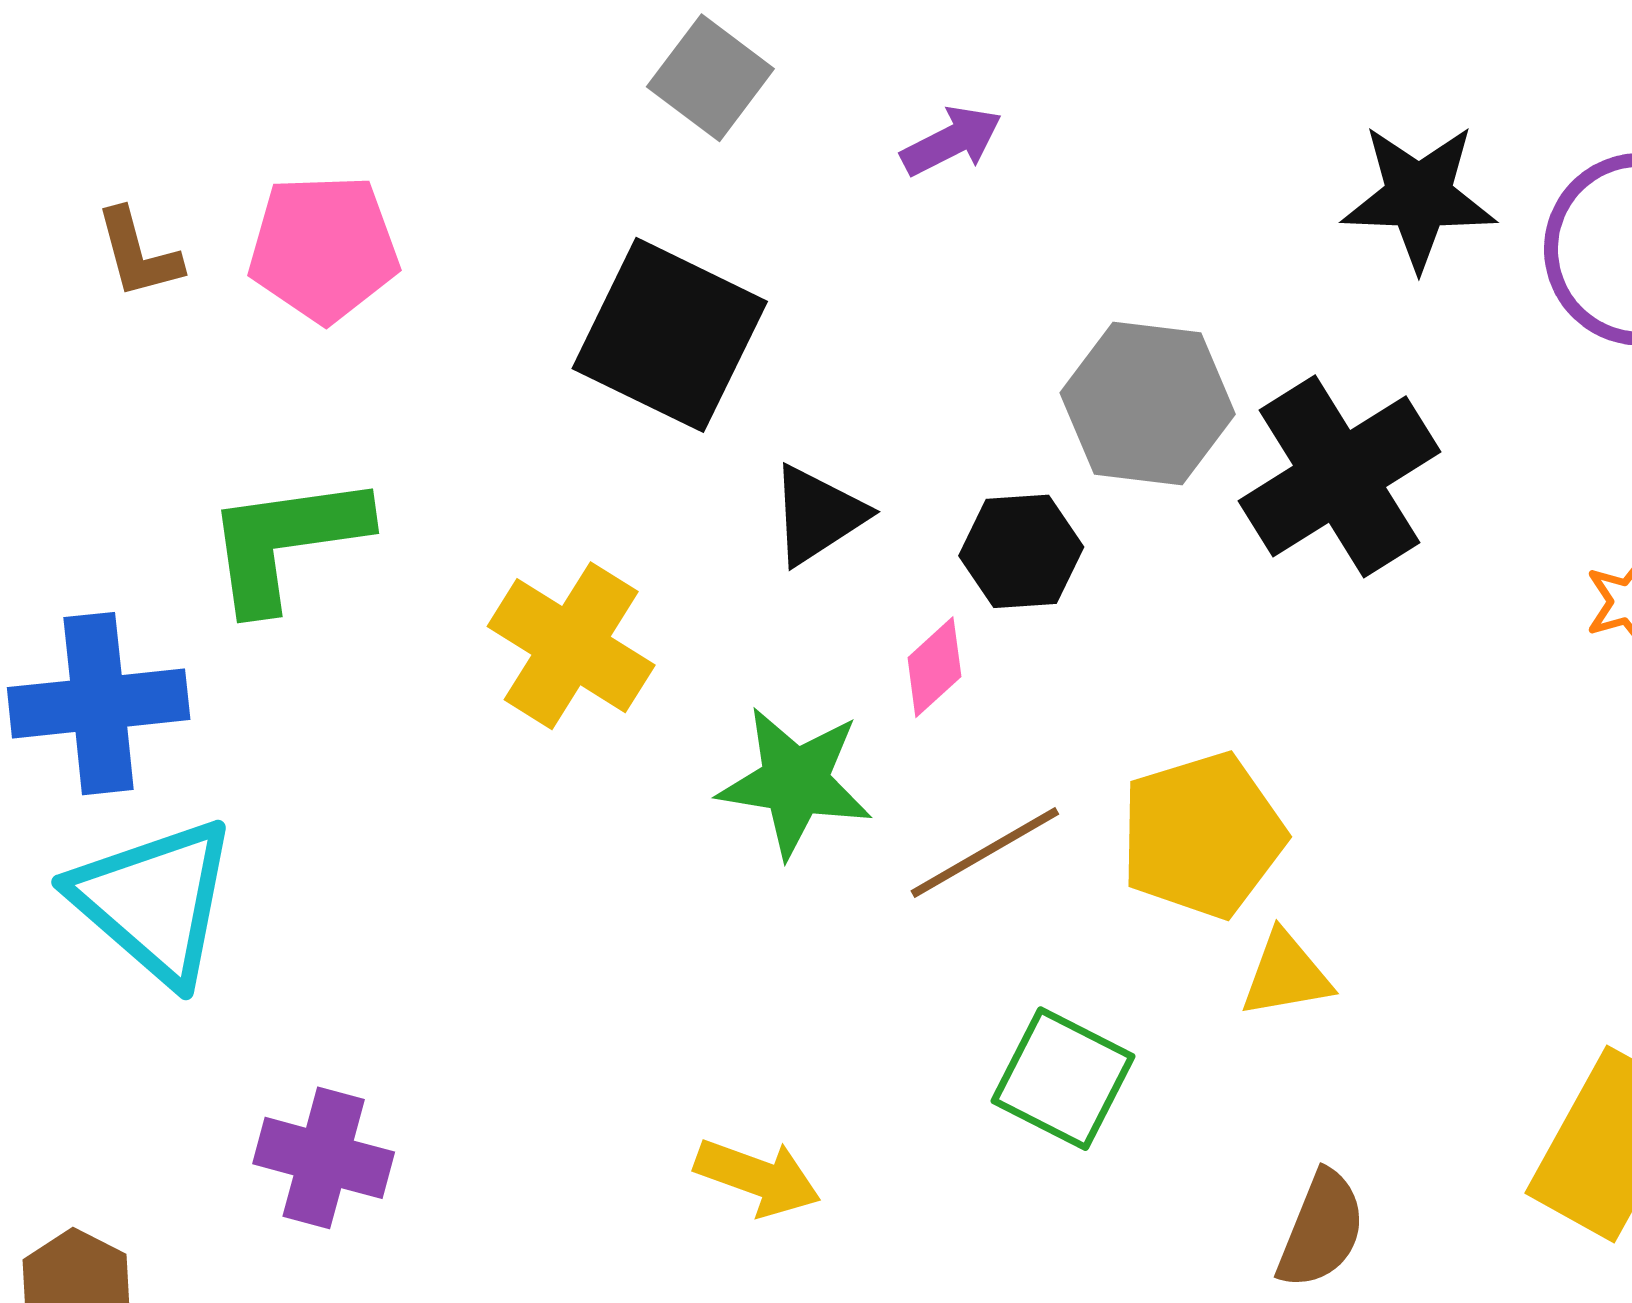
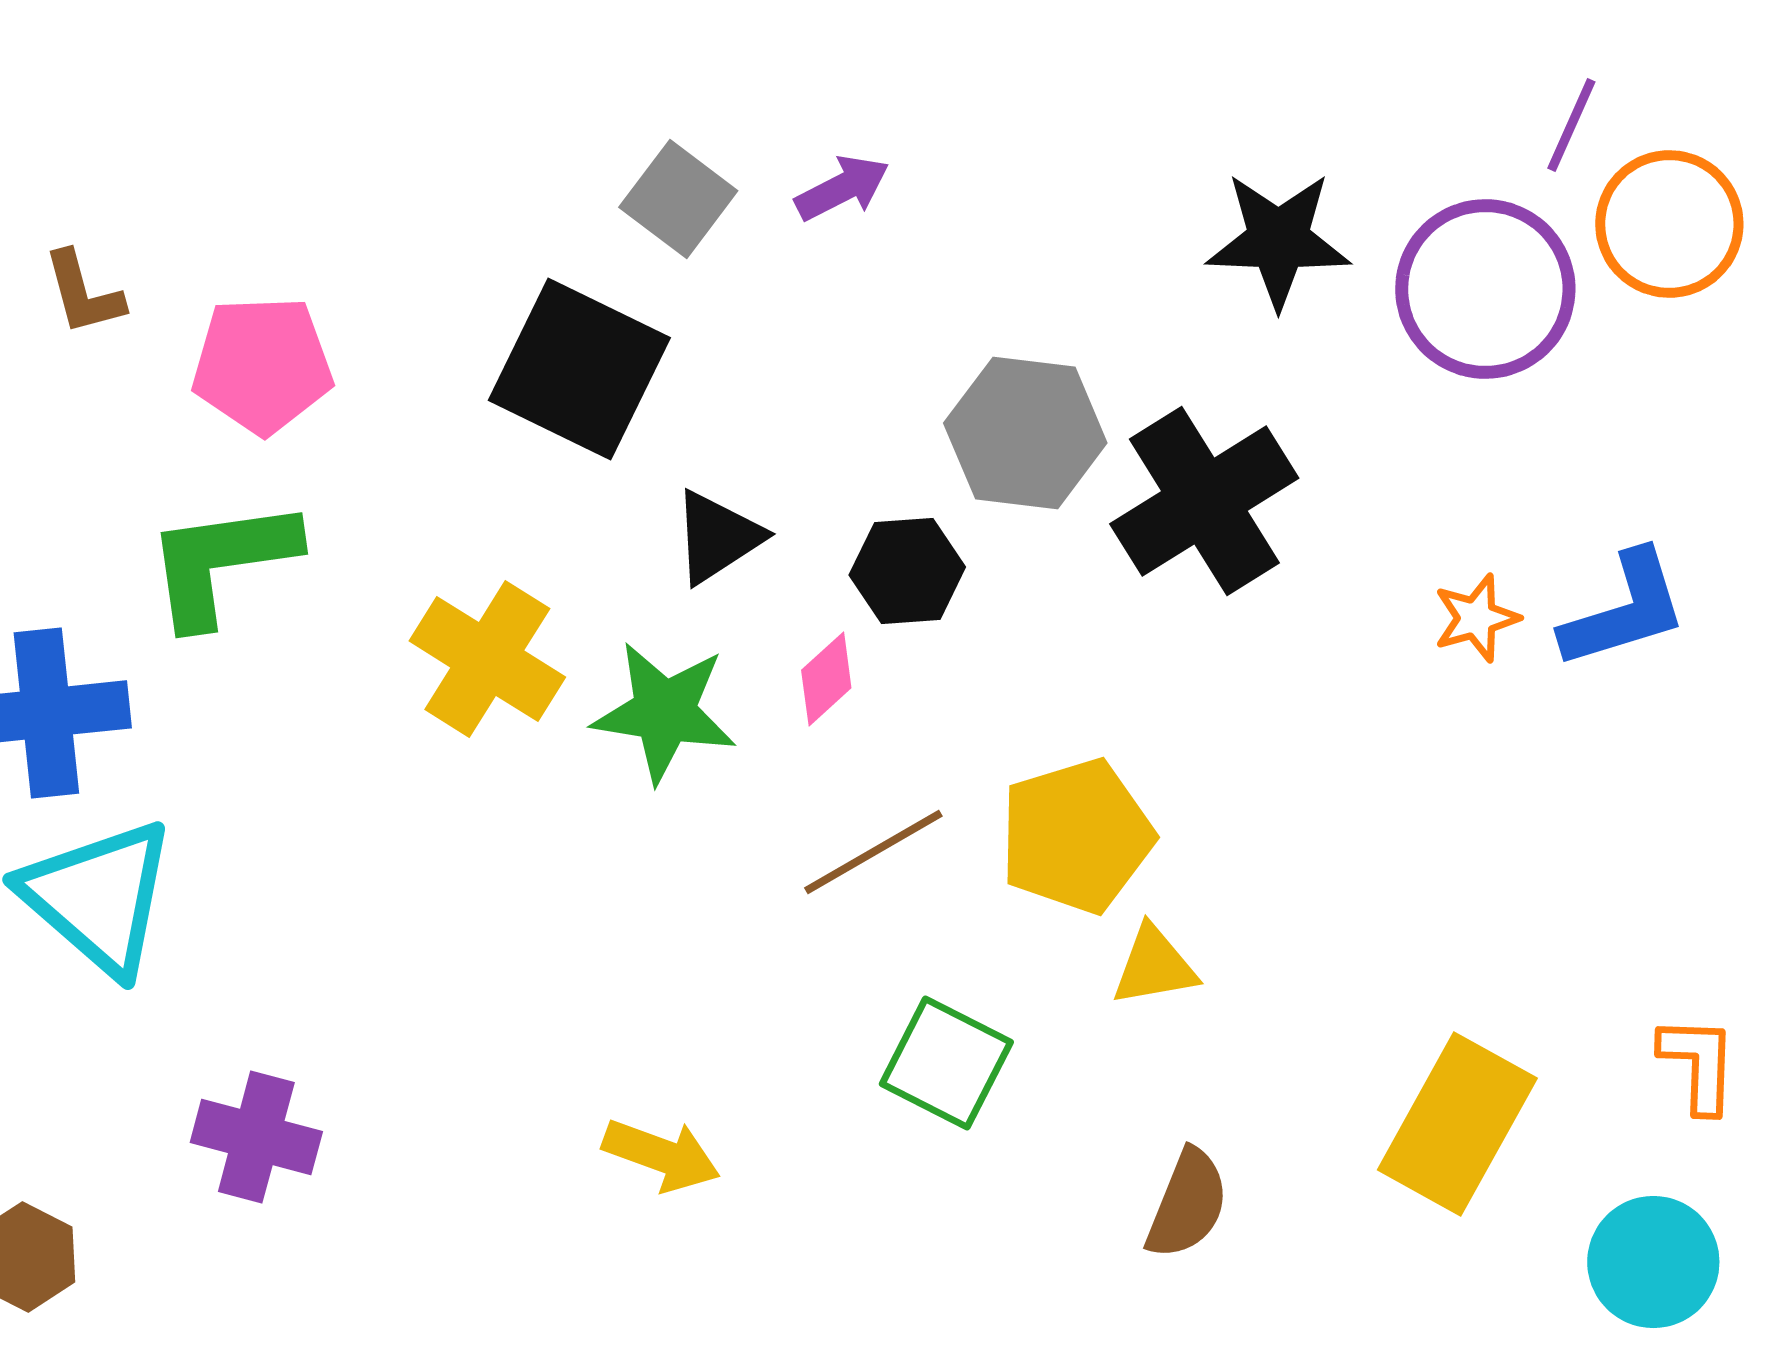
gray square: (710, 78) -> (678, 199), moved
pink pentagon: (324, 248) -> (262, 365), moved
green star: (795, 782) -> (664, 712), moved

